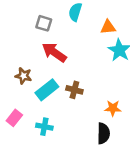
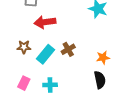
red arrow: (54, 52) -> (45, 22), turned -30
brown cross: (74, 90) -> (68, 49), turned -32

